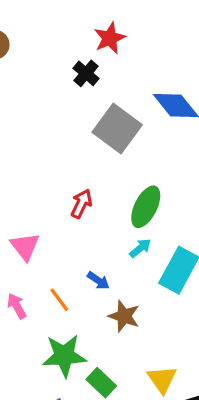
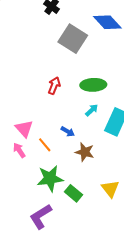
green ellipse: (146, 207) -> (93, 85), turned 65
pink triangle: (25, 246) -> (24, 129), moved

